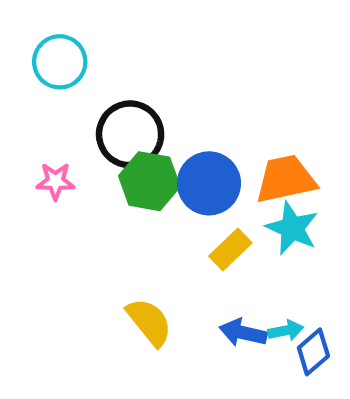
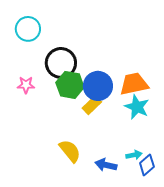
yellow rectangle: (230, 249) -> (92, 105), moved
blue arrow: (243, 333) -> (106, 165), moved

